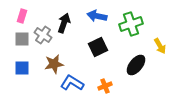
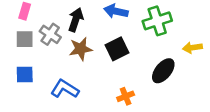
yellow arrow: (160, 46) -> (192, 48), turned 112
brown star: (54, 64) -> (81, 49), moved
blue L-shape: (72, 83) -> (65, 89), moved

